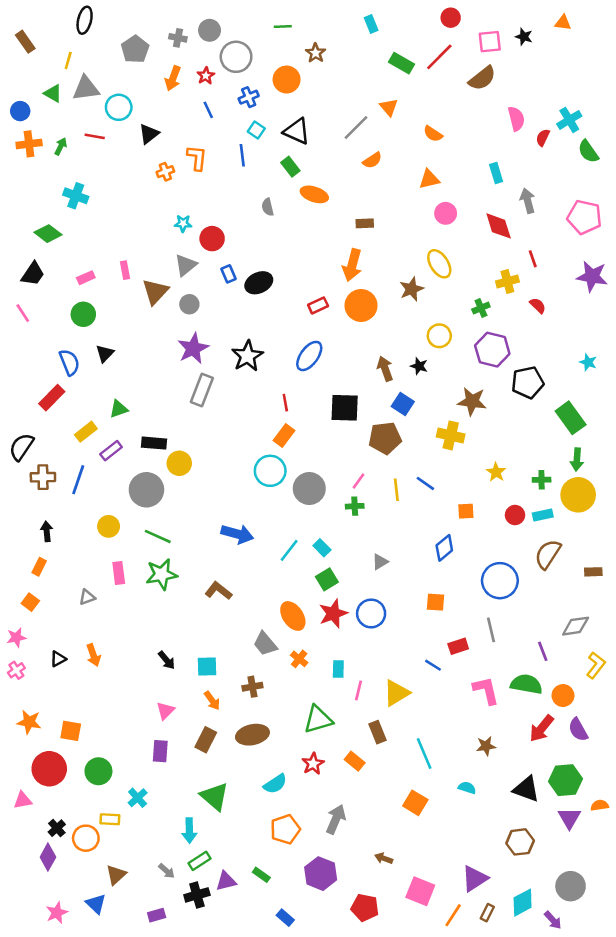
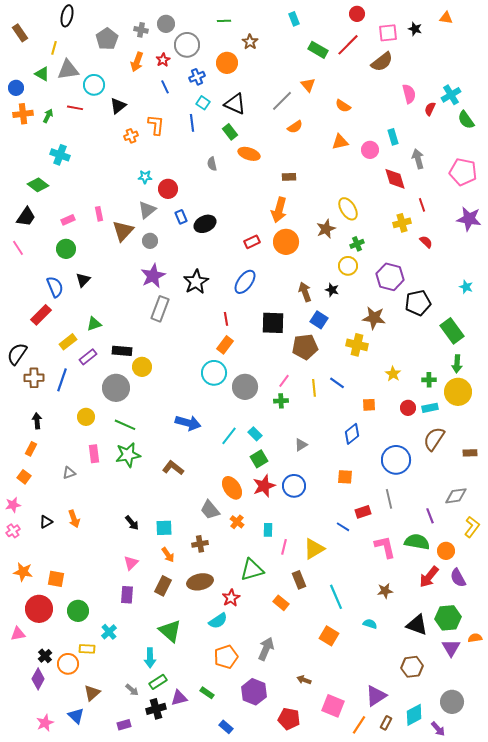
pink circle: (446, 213) -> (370, 150), moved
green cross: (481, 308) -> (357, 244), moved
red star: (313, 764) -> (231, 598), moved

